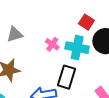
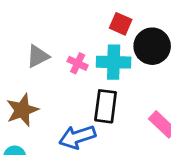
gray triangle: (15, 34) -> (38, 56), moved

